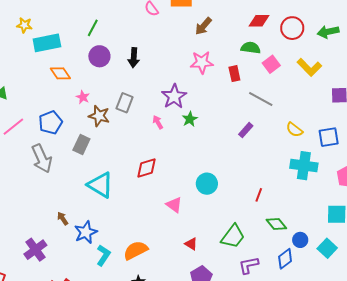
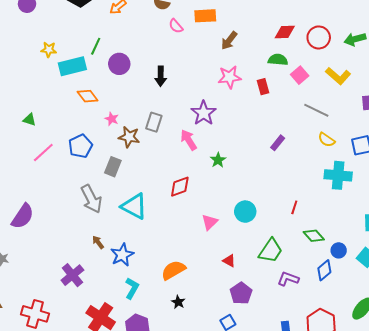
green line: (93, 28) -> (96, 46), moved
purple circle: (99, 56) -> (119, 64), moved
gray line: (261, 99) -> (316, 110), moved
green star: (190, 119) -> (218, 160), moved
pink arrow: (158, 122) -> (189, 140), size x1.5
gray arrow: (42, 158) -> (91, 199), moved
cyan circle: (207, 184) -> (245, 212), moved
pink triangle: (174, 205) -> (210, 222), turned 42
cyan L-shape: (103, 255) -> (132, 288), moved
purple L-shape: (249, 265) -> (288, 279), turned 35

